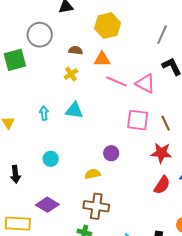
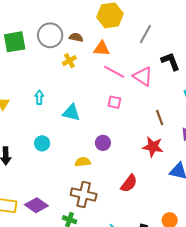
gray circle: (40, 35) -> (50, 35), moved
gray line: (162, 35) -> (145, 34), moved
cyan triangle: (74, 110) -> (71, 113), moved
pink square: (138, 120) -> (114, 102), moved, size x0.6
red semicircle: (162, 185) -> (129, 183), moved
purple diamond: (47, 205) -> (36, 205), moved

